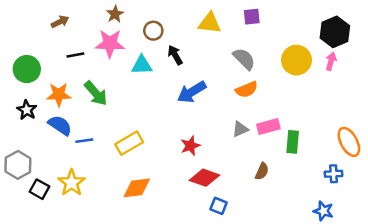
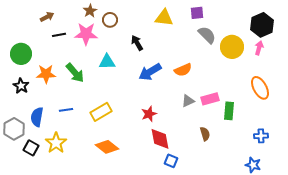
brown circle: (153, 31) -> (110, 20), moved
black line: (75, 55) -> (59, 35), moved
gray semicircle: (244, 59) -> (207, 35), moved
cyan triangle: (142, 65) -> (107, 62), moved
orange semicircle: (247, 89) -> (183, 70), moved
blue semicircle: (60, 125) -> (37, 117), moved, turned -114
orange ellipse: (349, 142) -> (260, 88), moved
brown semicircle: (262, 171) -> (205, 134), turned -40
red diamond: (204, 178) -> (160, 139), turned 60
orange diamond: (137, 188) -> (107, 147), turned 45

